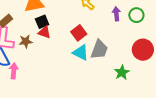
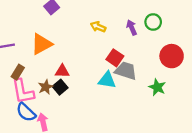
black square: (42, 22) -> (60, 87), moved
red square: (79, 33) -> (115, 58), moved
gray trapezoid: (99, 49) -> (126, 71), turned -75

